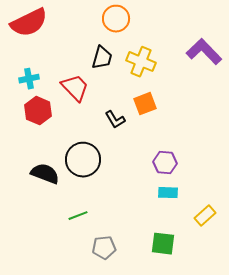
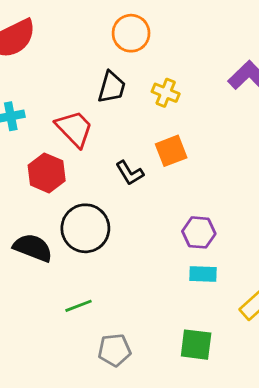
yellow cross: (141, 62) -> (166, 93), size x0.7
red hexagon: (38, 111) -> (47, 173), moved

